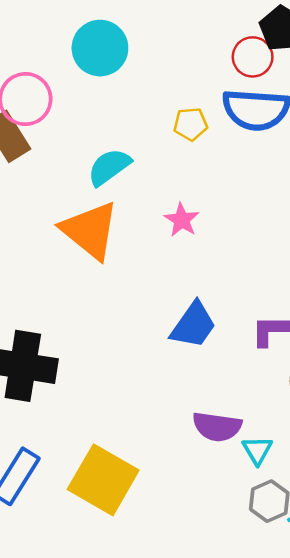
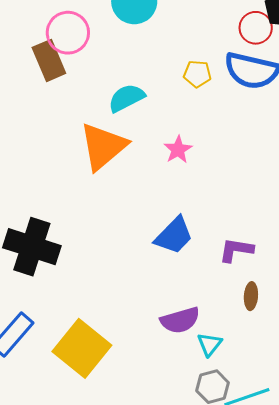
orange triangle: (90, 230) -> (103, 146), turned 32
purple semicircle: (217, 427) -> (180, 320), turned -33

